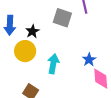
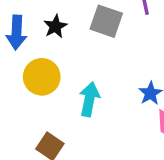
black star: (32, 31) -> (55, 26), moved

